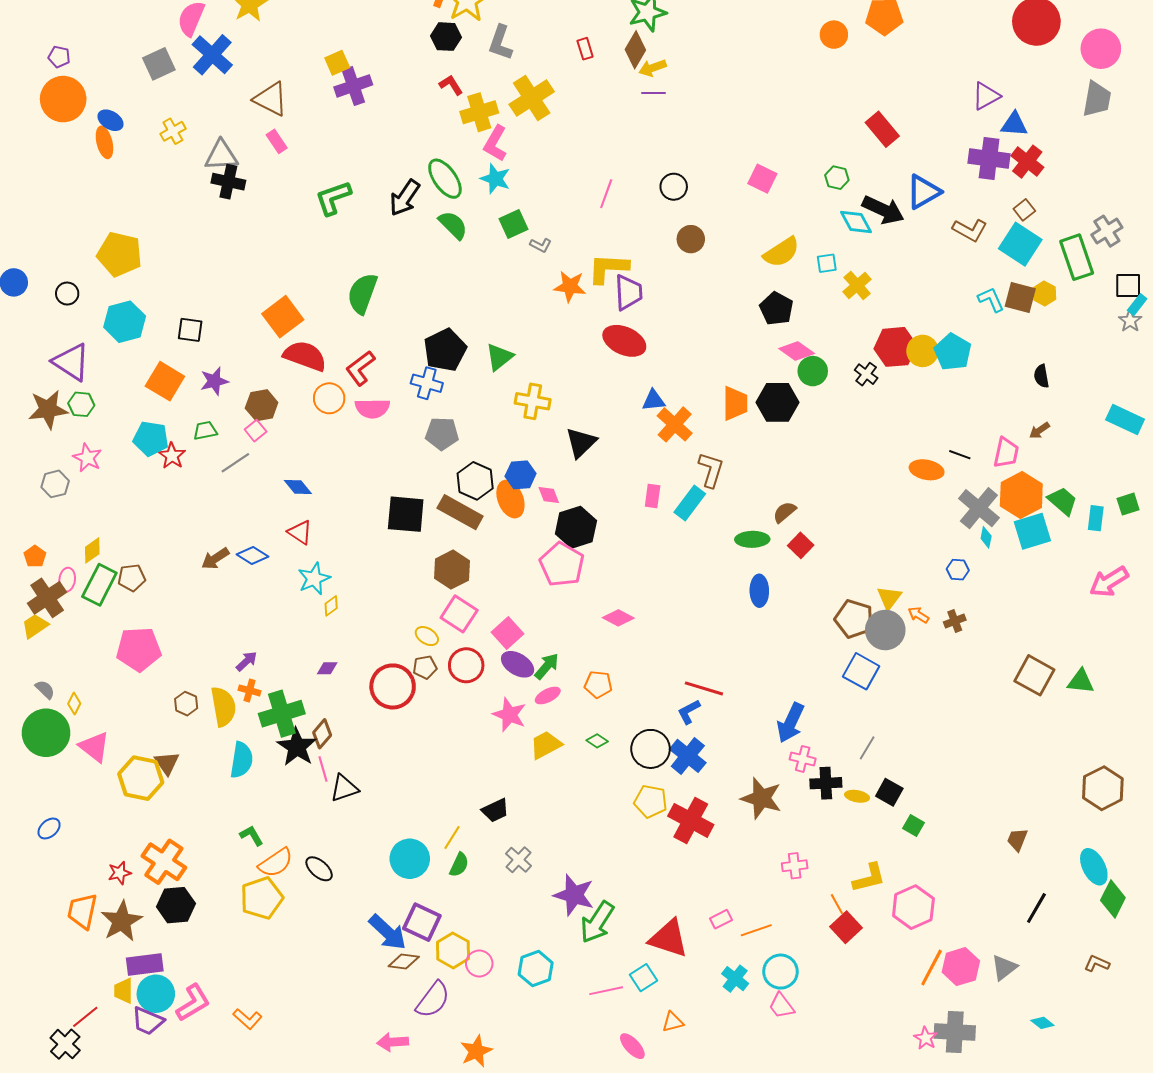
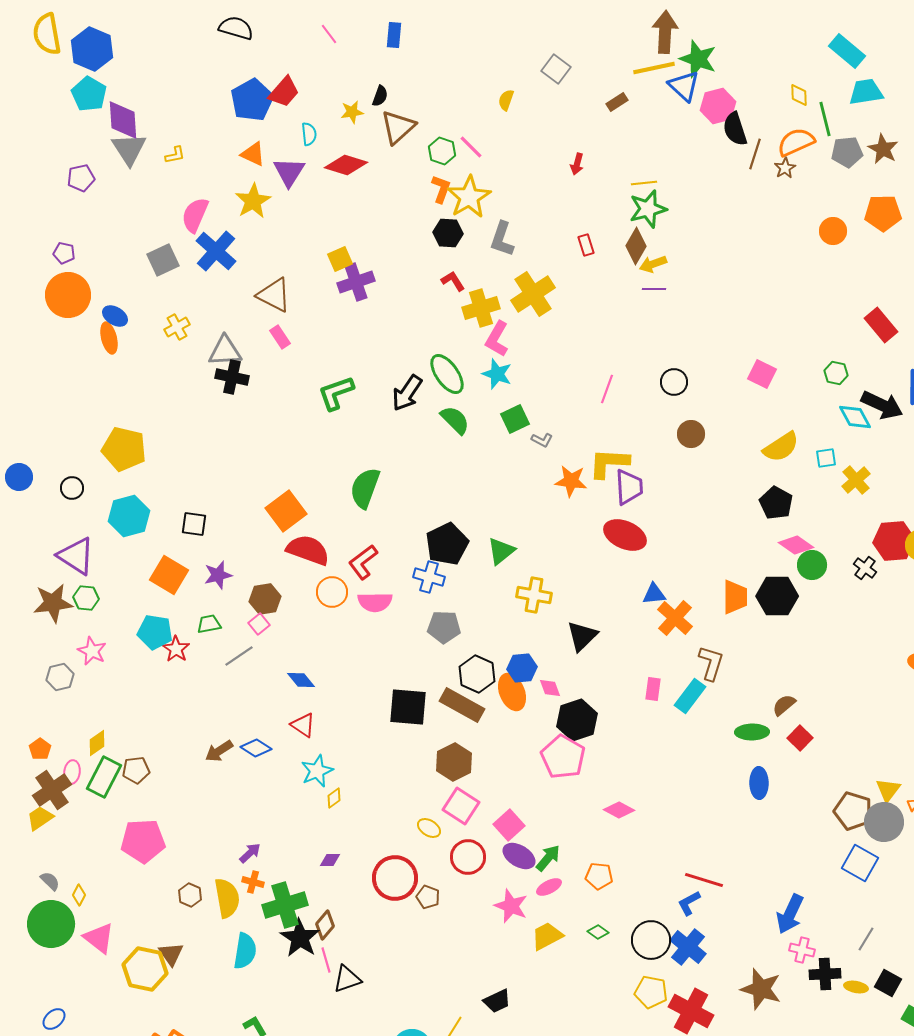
brown pentagon: (425, 667) -> (428, 897), moved, turned 30

